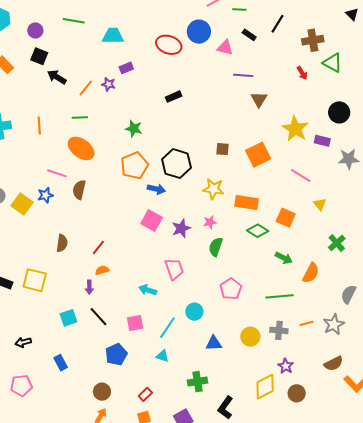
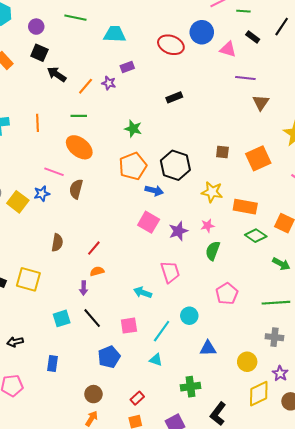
yellow circle: (250, 337) -> (247, 362), moved
blue rectangle: (61, 363) -> (53, 363), turned 35

